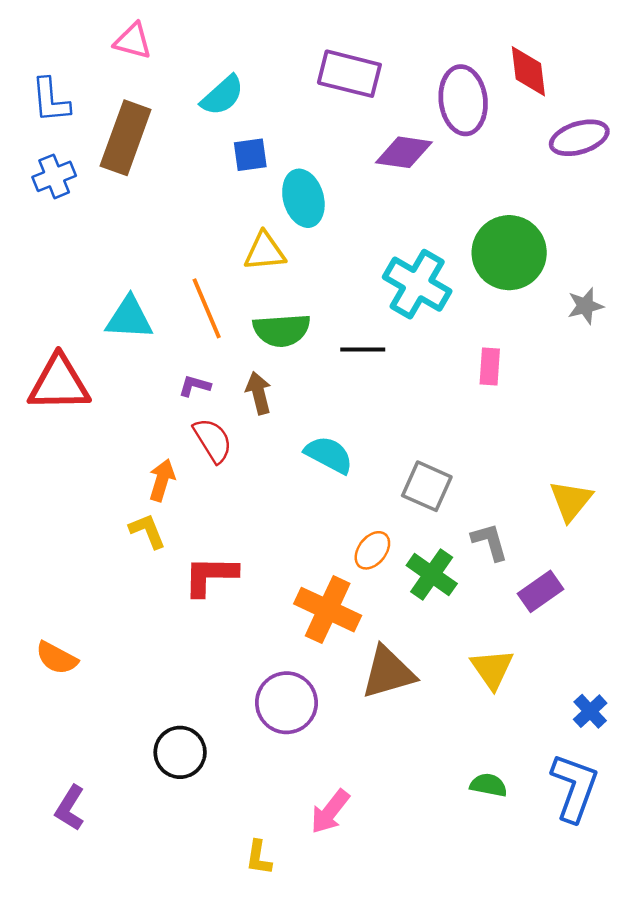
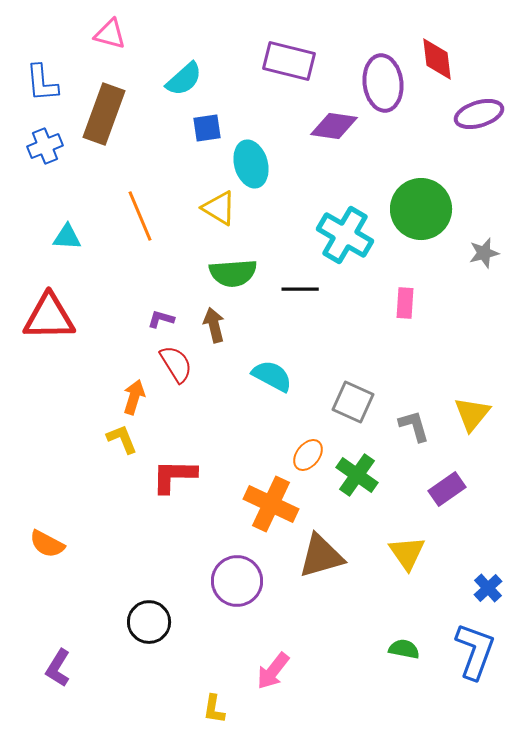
yellow triangle: (265, 251) -> (219, 208), turned 36
orange line: (207, 308) -> (140, 216), moved
cyan triangle: (129, 318) -> (67, 237), moved, size x0.7
gray L-shape: (490, 542) -> (414, 426), moved

